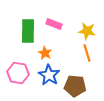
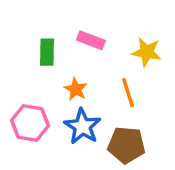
green rectangle: (28, 31) -> (47, 52), size x0.7
orange line: (87, 53) -> (128, 93), moved

